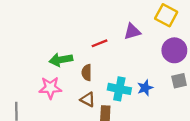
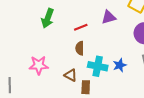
green arrow: (61, 60) -> (48, 18), moved, turned -60
brown semicircle: (87, 73) -> (80, 48), moved

